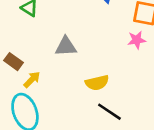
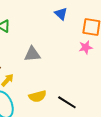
yellow semicircle: (97, 83) -> (38, 96), moved

